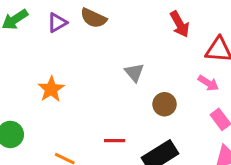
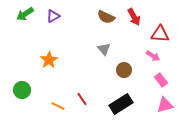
brown semicircle: (93, 18) -> (106, 17), moved
red line: (115, 141) -> (82, 99), moved, turned 56

